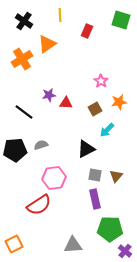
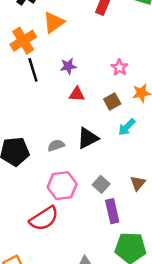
purple star: (49, 95) -> (68, 66), moved
black line: (24, 112) -> (33, 70), moved, turned 36
gray semicircle: (41, 145) -> (56, 145), moved
black triangle: (86, 149) -> (88, 138), moved
gray square: (95, 175) -> (101, 184), moved, turned 32

